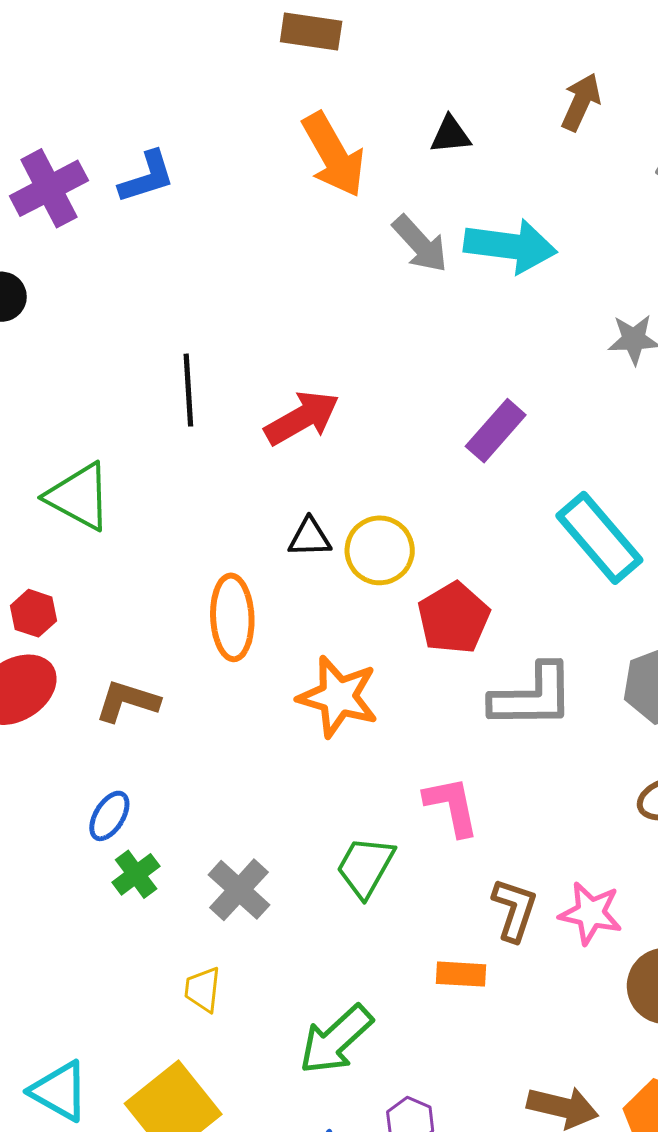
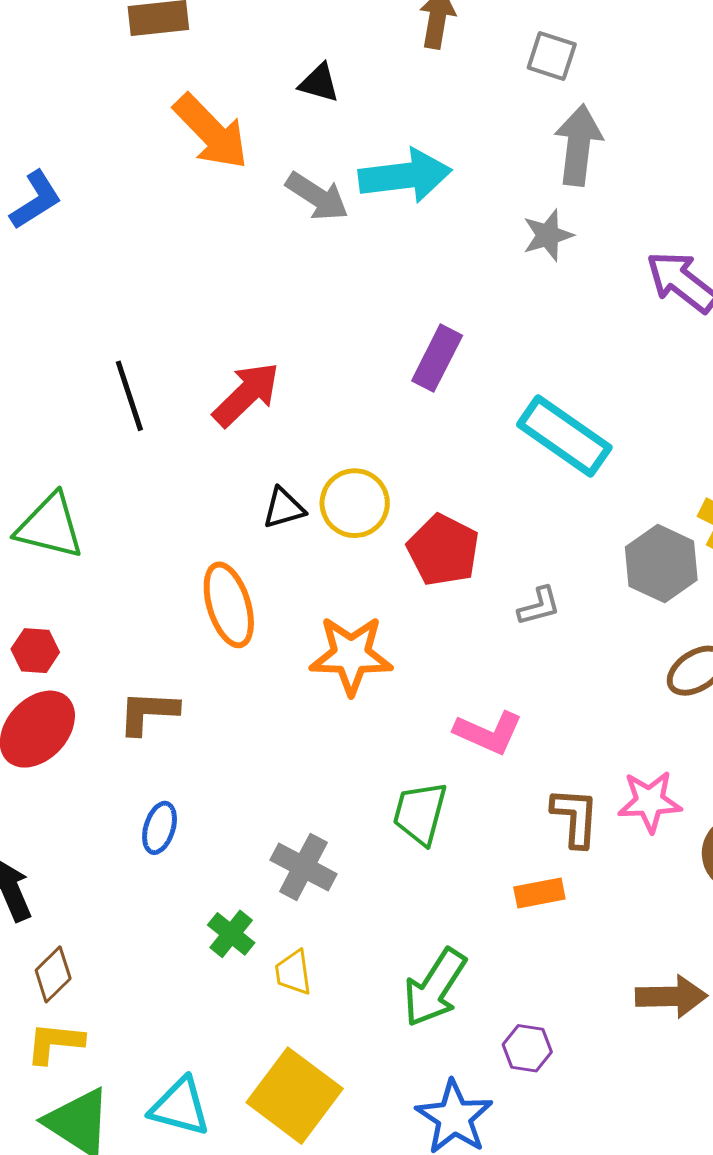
black triangle: (450, 135) -> (319, 83), turned 36
gray L-shape: (532, 696) -> (539, 606), size x0.5
pink L-shape: (452, 806) -> (488, 733), turned 140
green cross: (136, 874) -> (231, 934), moved

